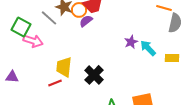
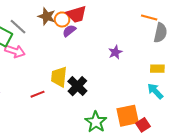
gray line: (49, 18) -> (18, 27), moved
cyan arrow: (148, 48) -> (155, 91), moved
yellow trapezoid: (64, 67) -> (59, 77), moved

